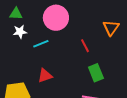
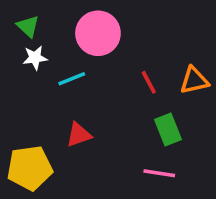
green triangle: (16, 14) -> (28, 26), turned 40
orange triangle: (111, 28) -> (194, 80), moved, turned 42

